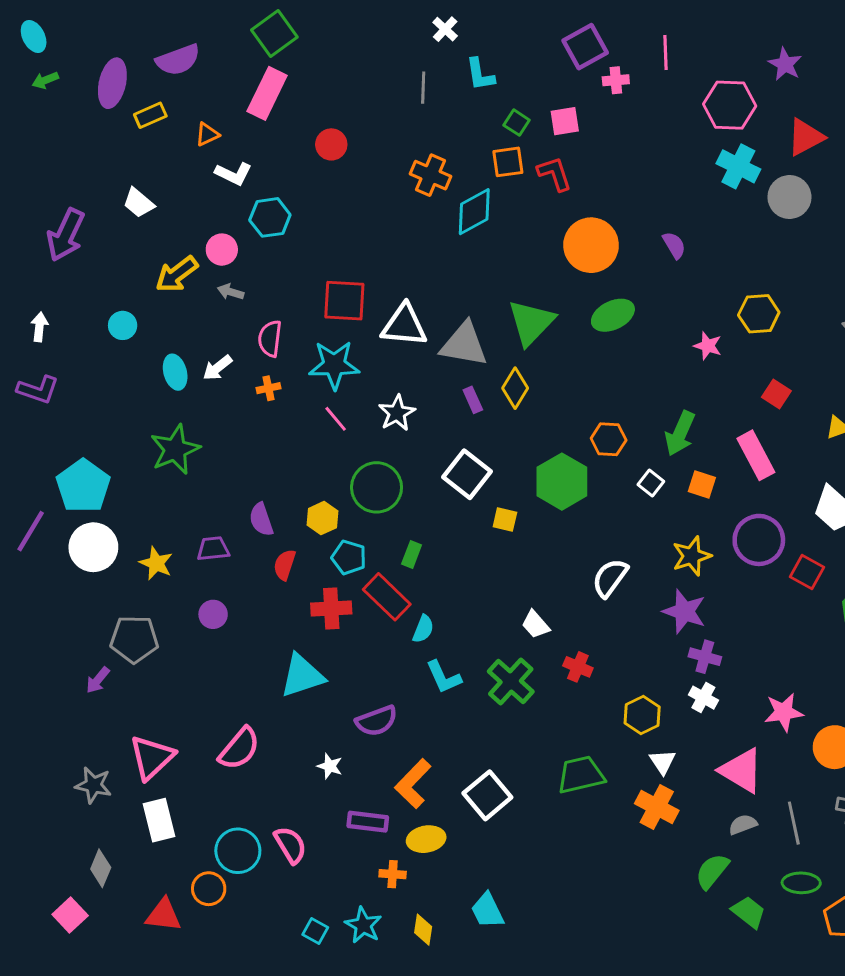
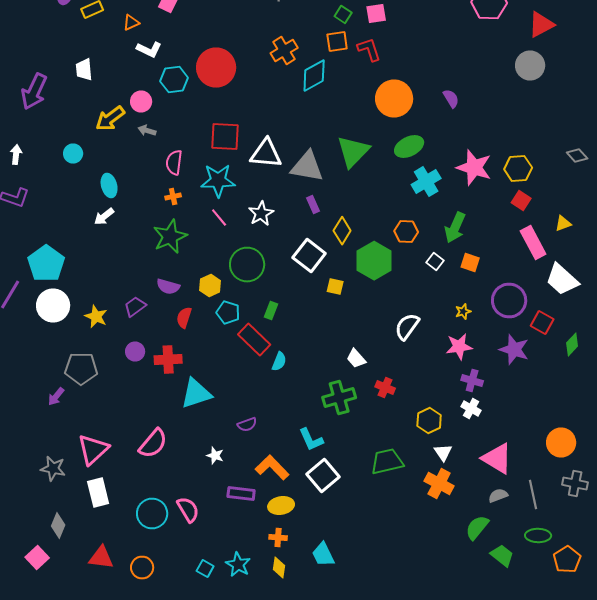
red circle: (331, 144) -> (216, 68), moved, size x1.8
cyan cross: (738, 166) -> (426, 182), moved, turned 32
orange cross: (430, 175) -> (284, 50), turned 36
white trapezoid: (139, 203) -> (84, 70), turned 45
yellow hexagon: (759, 314) -> (518, 168), moved
pink star: (708, 346) -> (474, 168), size x1.8
white arrow: (217, 368) -> (104, 216), moved
yellow diamond: (515, 388) -> (342, 230), moved
green star: (175, 449) -> (170, 236), moved
pink rectangle: (756, 455) -> (533, 242), moved
purple semicircle: (261, 520) -> (168, 286), turned -55
purple trapezoid: (213, 549) -> (135, 306), turned -30
yellow star: (692, 556) -> (463, 312), size x0.6
red cross: (331, 609) -> (168, 360), moved
purple star: (684, 611) -> (514, 350), moved
cyan L-shape: (444, 677) -> (311, 440), moved
green cross: (511, 681) -> (339, 398), turned 32
pink star: (784, 712) -> (459, 346), moved
purple semicircle: (377, 721) -> (247, 424), size x0.7
orange L-shape: (413, 784) -> (272, 468), turned 92
orange cross: (393, 874) -> (278, 538), moved
orange circle: (209, 889) -> (142, 568), moved

